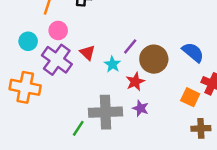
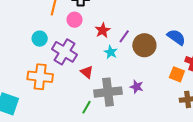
pink circle: (58, 30) -> (75, 20), moved
red triangle: (87, 53) -> (87, 72), moved
red star: (135, 82) -> (103, 30), moved

